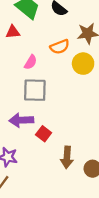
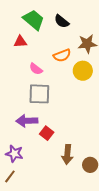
pink semicircle: (31, 62) -> (36, 69), turned 96

